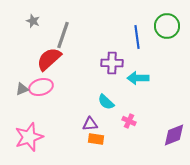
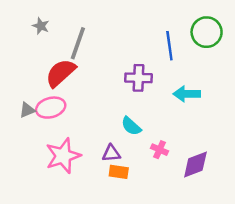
cyan arrow: (138, 78) -> (187, 94), moved
purple diamond: (174, 135) -> (195, 164), moved
pink star: (29, 137) -> (63, 156), moved

